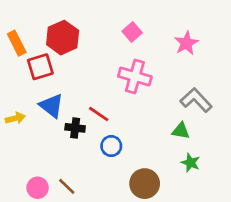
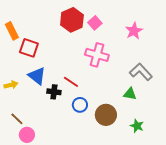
red hexagon: (63, 38) -> (72, 20), moved
red square: (40, 67) -> (29, 48), turned 36
green star: (191, 163) -> (137, 126), moved
brown circle: (145, 184) -> (106, 115), moved
brown line: (67, 186) -> (17, 119), moved

